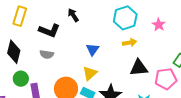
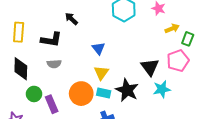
yellow arrow: (130, 43) -> (172, 28), moved
black triangle: (139, 68) -> (150, 67), moved, turned -48

